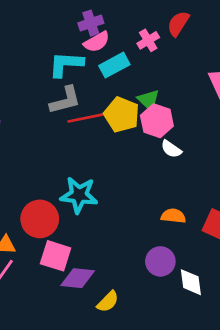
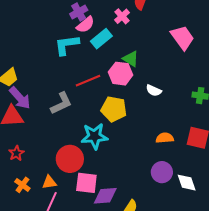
gray L-shape: (65, 100) -> (61, 103), moved
yellow pentagon: (122, 115) -> (114, 109), moved
pink hexagon: (157, 121) -> (121, 74), moved

